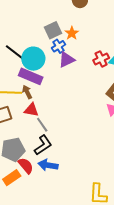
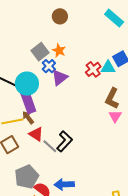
purple rectangle: (31, 76) -> (28, 101), turned 60
red triangle: (31, 110) -> (36, 134), turned 35
black L-shape: (43, 145) -> (65, 141), moved

